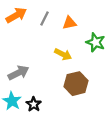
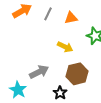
gray arrow: (18, 73) -> (39, 72), moved
black star: (34, 104) -> (60, 93), moved

